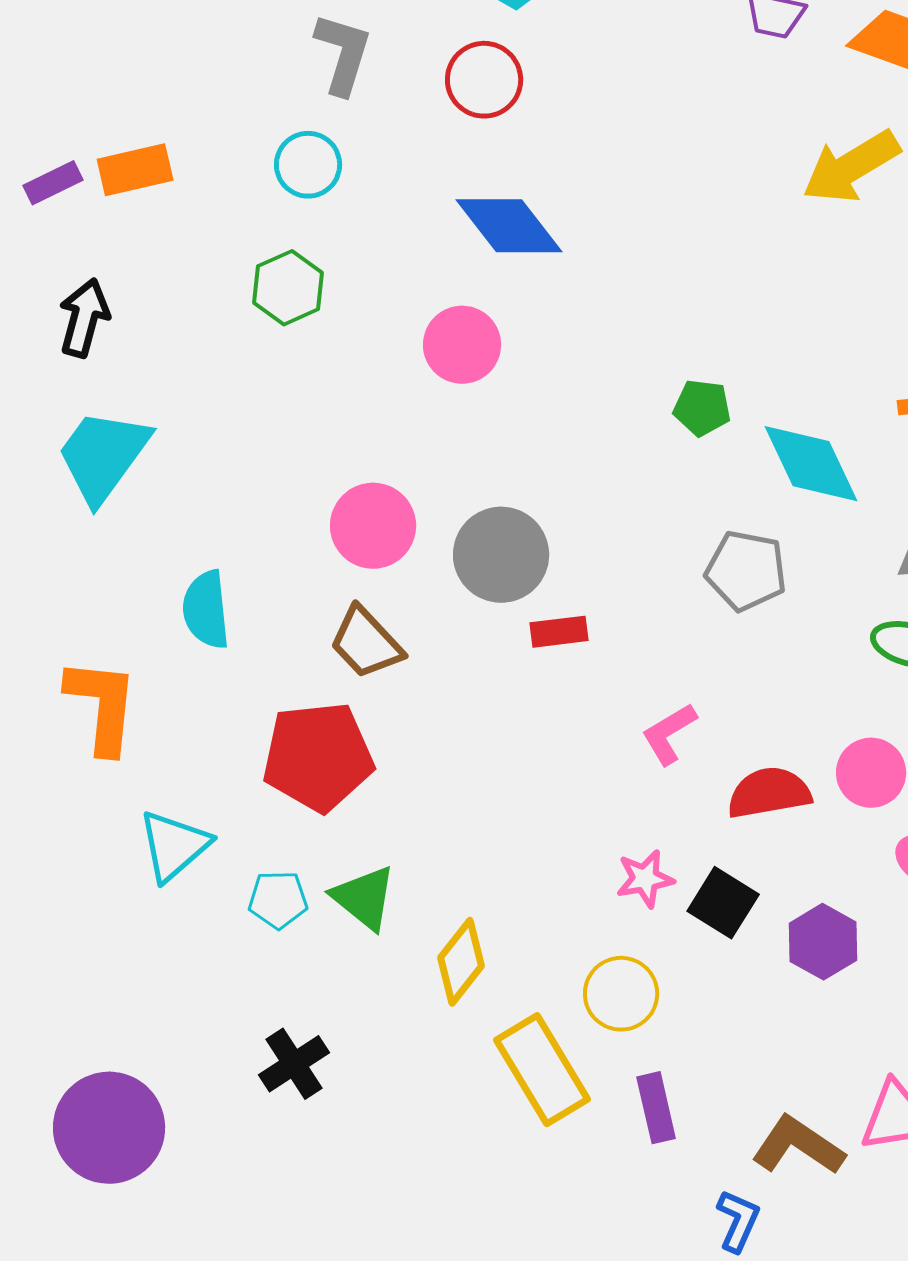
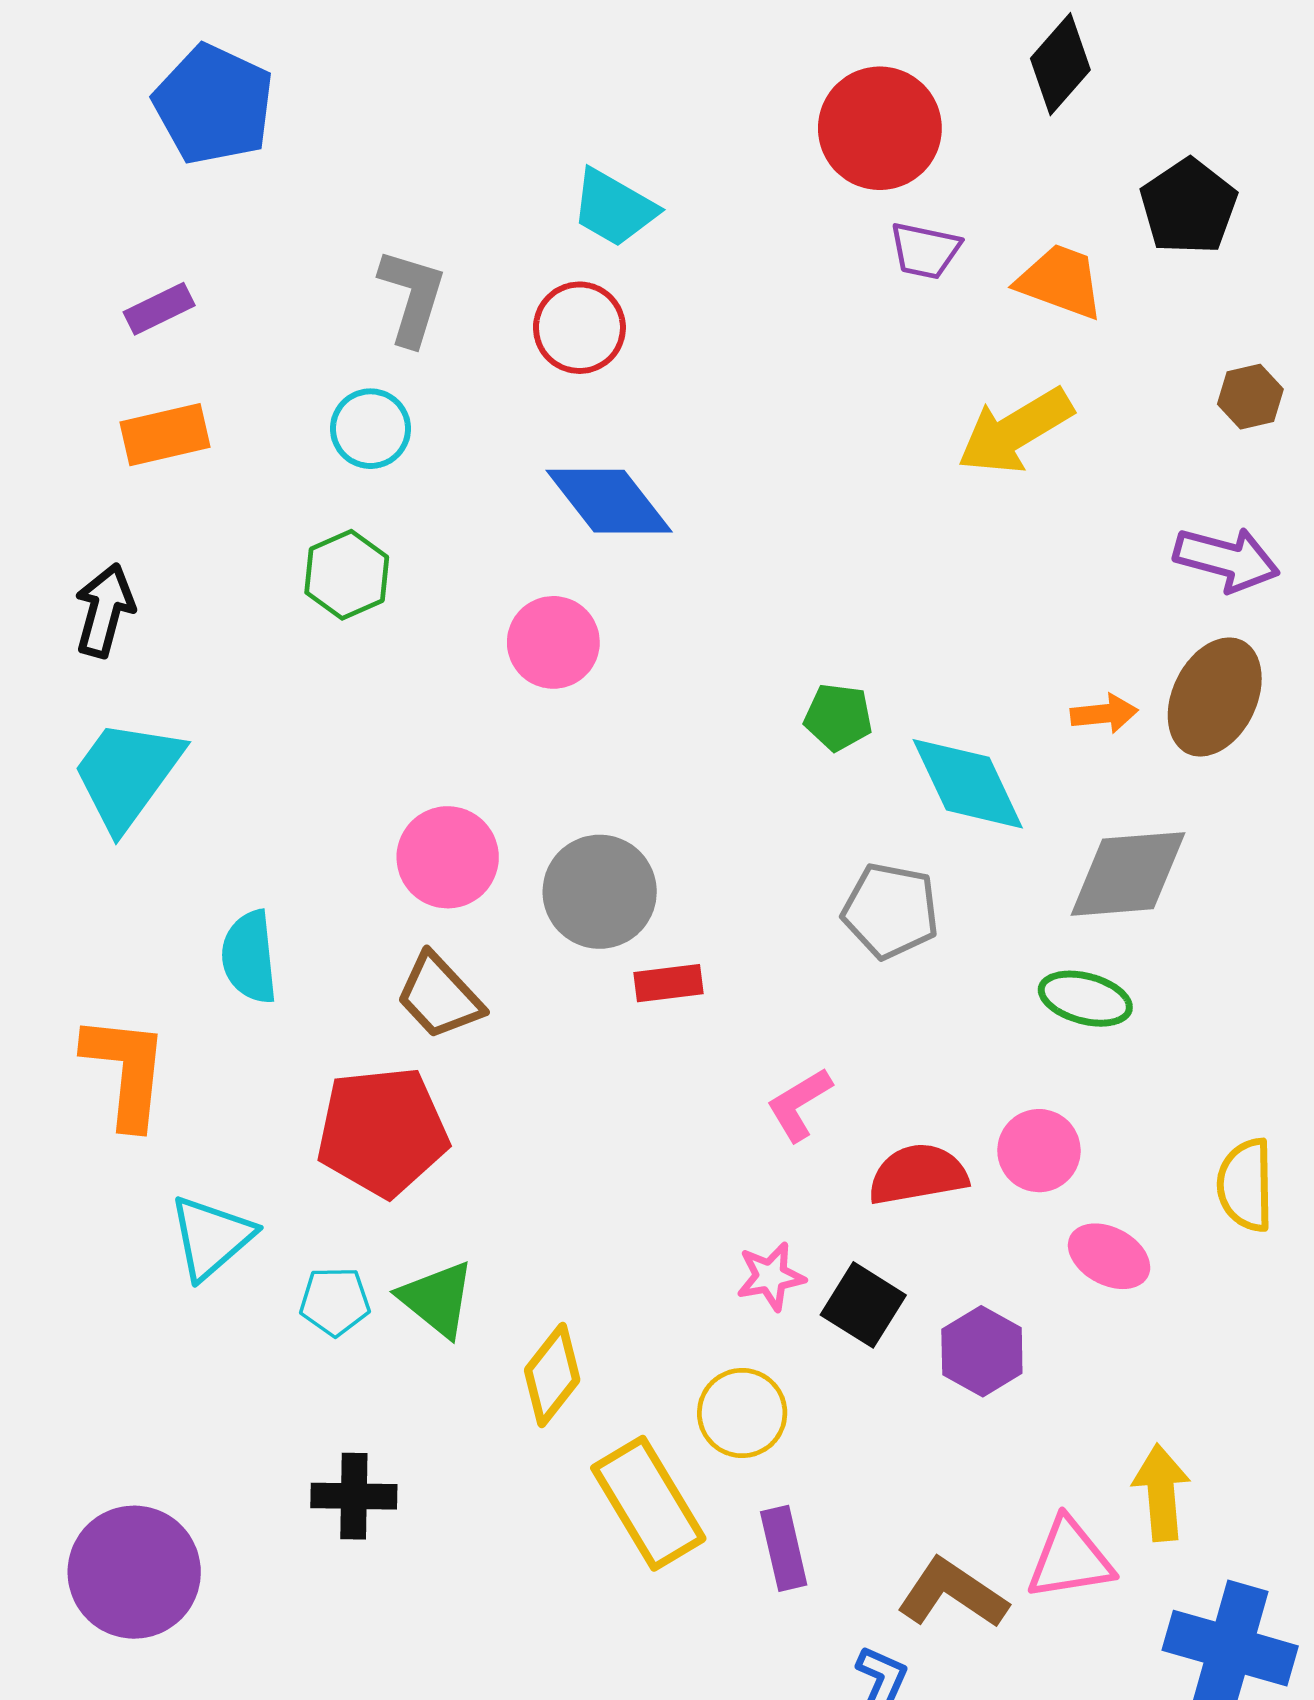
purple rectangle: (53, 183) -> (159, 309), moved
black cross: (294, 1064) -> (354, 1496), turned 34

